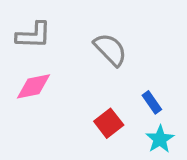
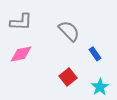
blue rectangle: (152, 102) -> (95, 54), moved

